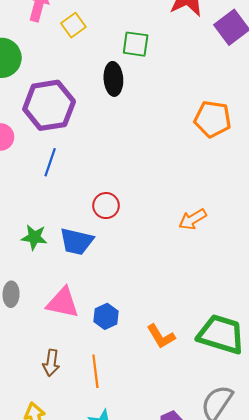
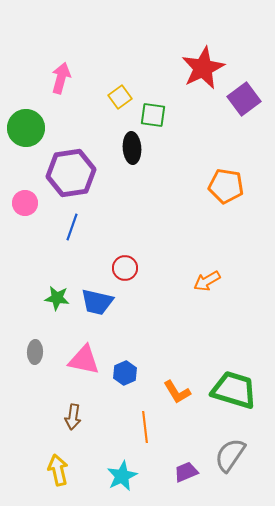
yellow square: (73, 25) -> (120, 97), moved
orange line: (95, 371) -> (145, 427), moved

